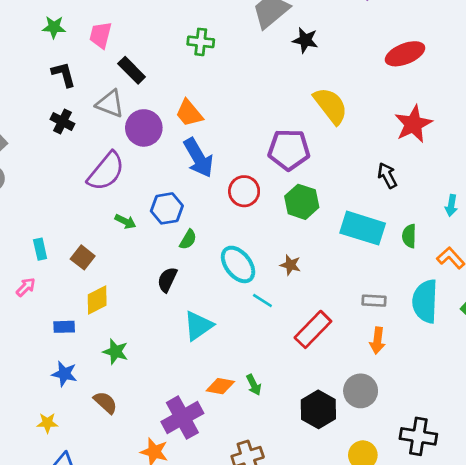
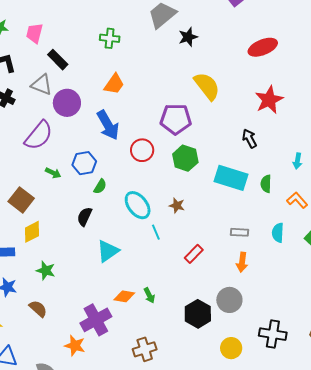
black star: (305, 40) -> (188, 37), turned -30
orange trapezoid: (189, 113) -> (114, 84), moved, turned -105
brown square: (83, 257) -> (21, 200), size x1.4
cyan line: (262, 301) -> (156, 232), turned 35
cyan semicircle: (425, 301) -> (278, 233), size x0.6
red rectangle: (313, 329) -> (194, 254), size x0.7

